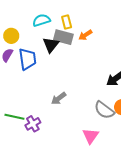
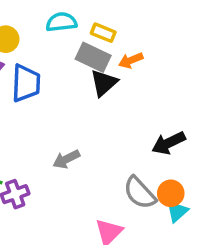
yellow rectangle: (67, 22) -> (103, 33), turned -64
black triangle: (51, 45) -> (104, 83), moved

